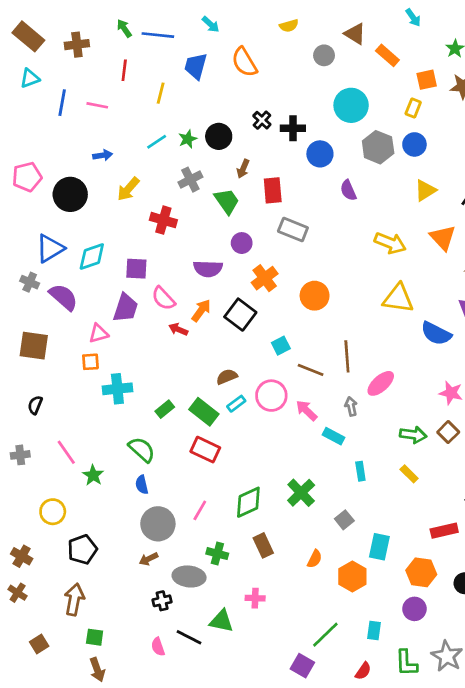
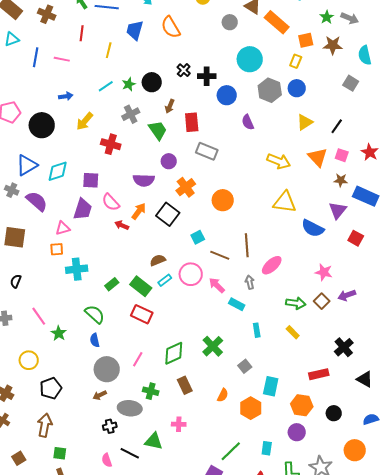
brown cross: (77, 45) -> (47, 14), turned 30
orange rectangle: (387, 55) -> (277, 22), size x1.4

